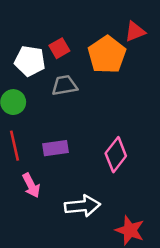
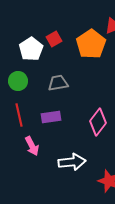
white pentagon: (30, 61) -> (31, 49), turned 30
gray trapezoid: (64, 85) -> (58, 83), moved

